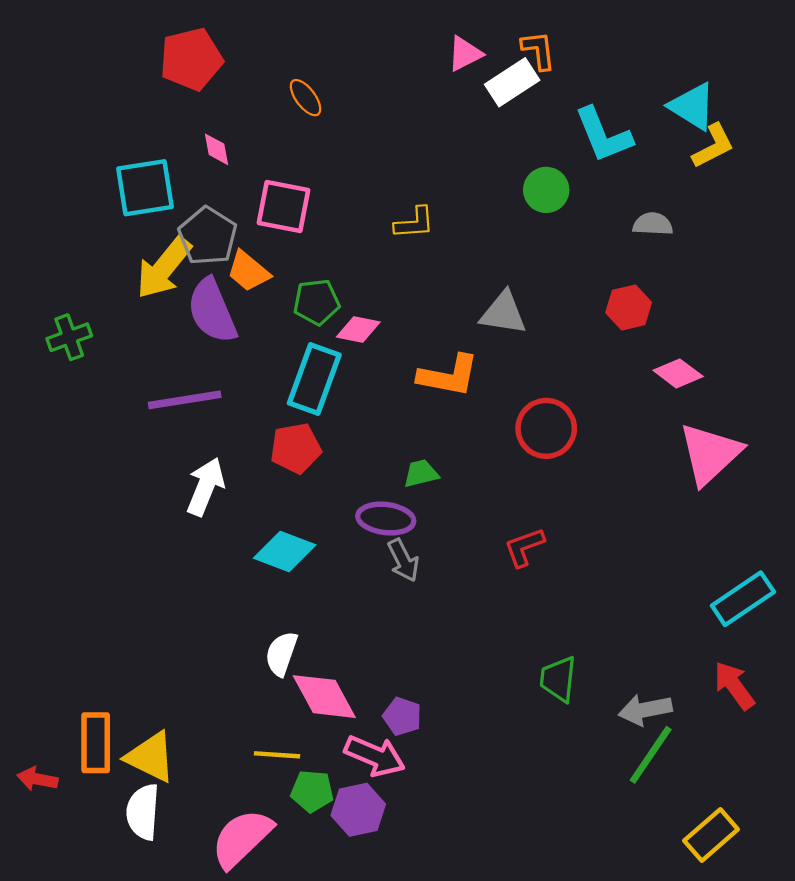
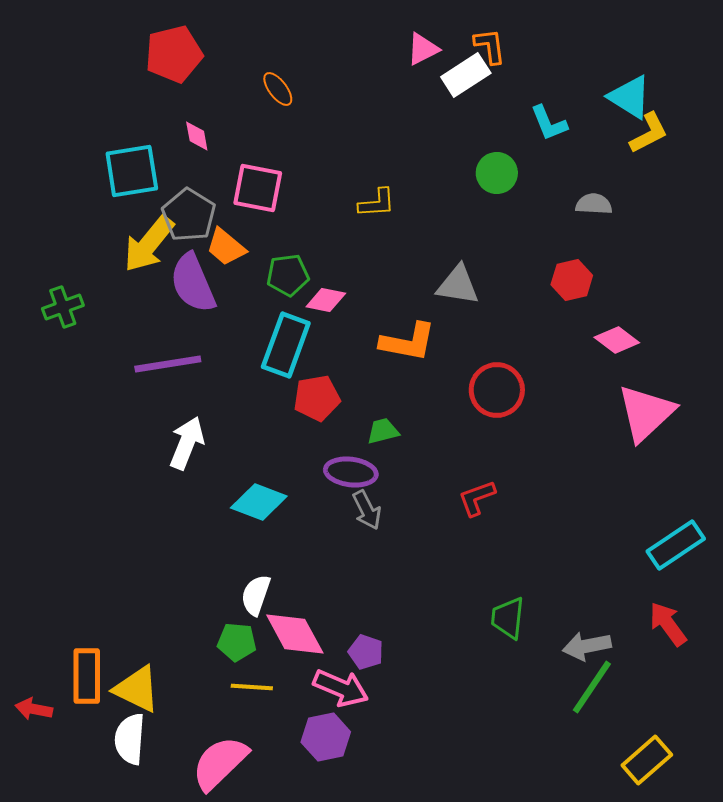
cyan L-shape: (603, 135) -> (549, 123), size x0.7
red pentagon: (296, 448) -> (317, 398), moved
green pentagon: (312, 791) -> (237, 642), moved

